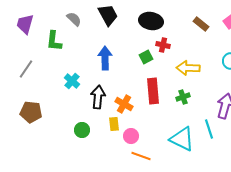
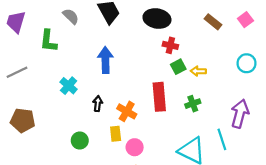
green square: (146, 57) -> (178, 67), moved
yellow arrow: (188, 68) -> (198, 71), size x0.6
gray line: (26, 69) -> (17, 72), turned 30
black arrow: (98, 97) -> (98, 104), size x0.6

